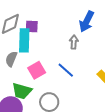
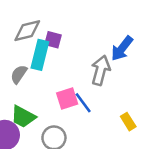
gray arrow: (74, 42) -> (101, 70), size x1.6
pink square: (37, 70) -> (67, 99), moved

